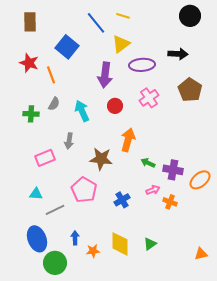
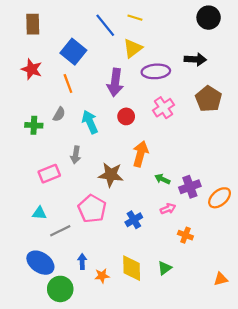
orange line: (51, 75) -> (68, 84), moved
purple cross: (173, 170) -> (190, 187), turned -30
orange cross: (170, 202) -> (185, 235), moved
blue ellipse: (37, 239) -> (40, 263), turned -35

